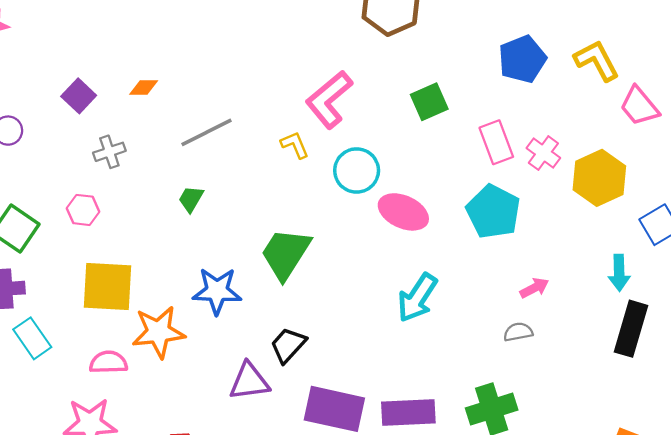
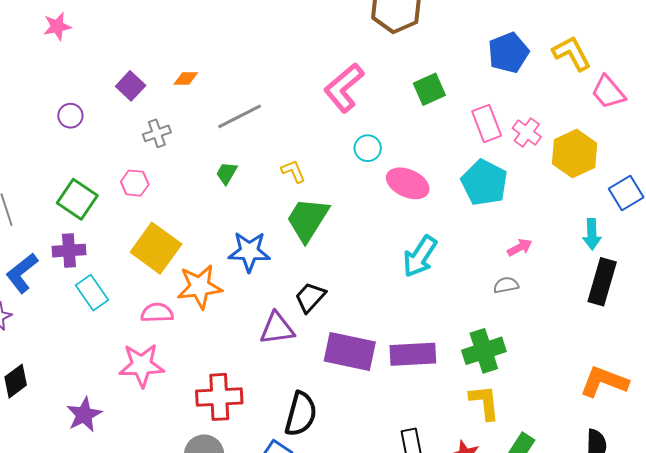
yellow L-shape: (295, 145) -> (293, 171), moved
cyan circle: (357, 170) -> (368, 148), size x0.7
yellow square: (108, 286) -> (156, 248), turned 33

